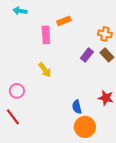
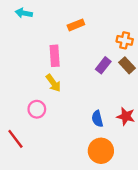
pink rectangle: (46, 35) -> (55, 56), moved
pink circle: (17, 91) -> (37, 109), moved
blue semicircle: (77, 107) -> (97, 119), moved

